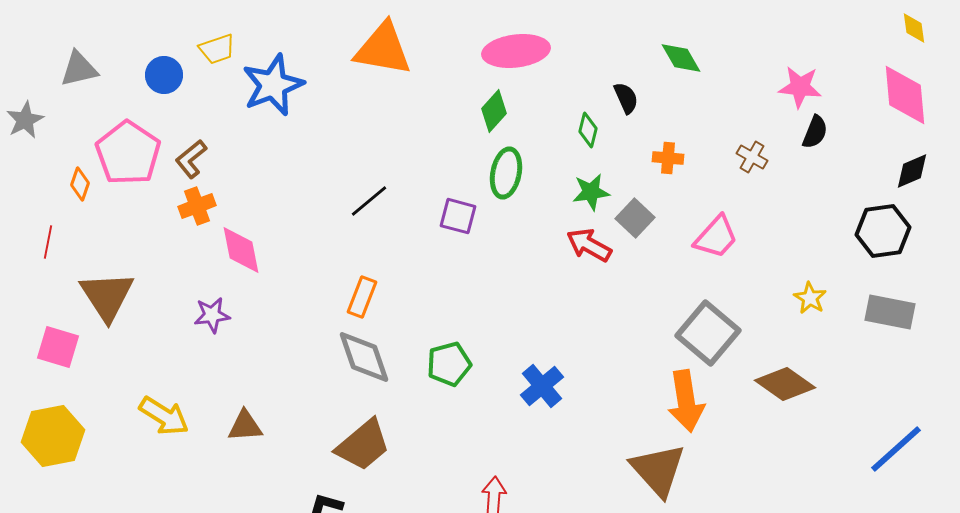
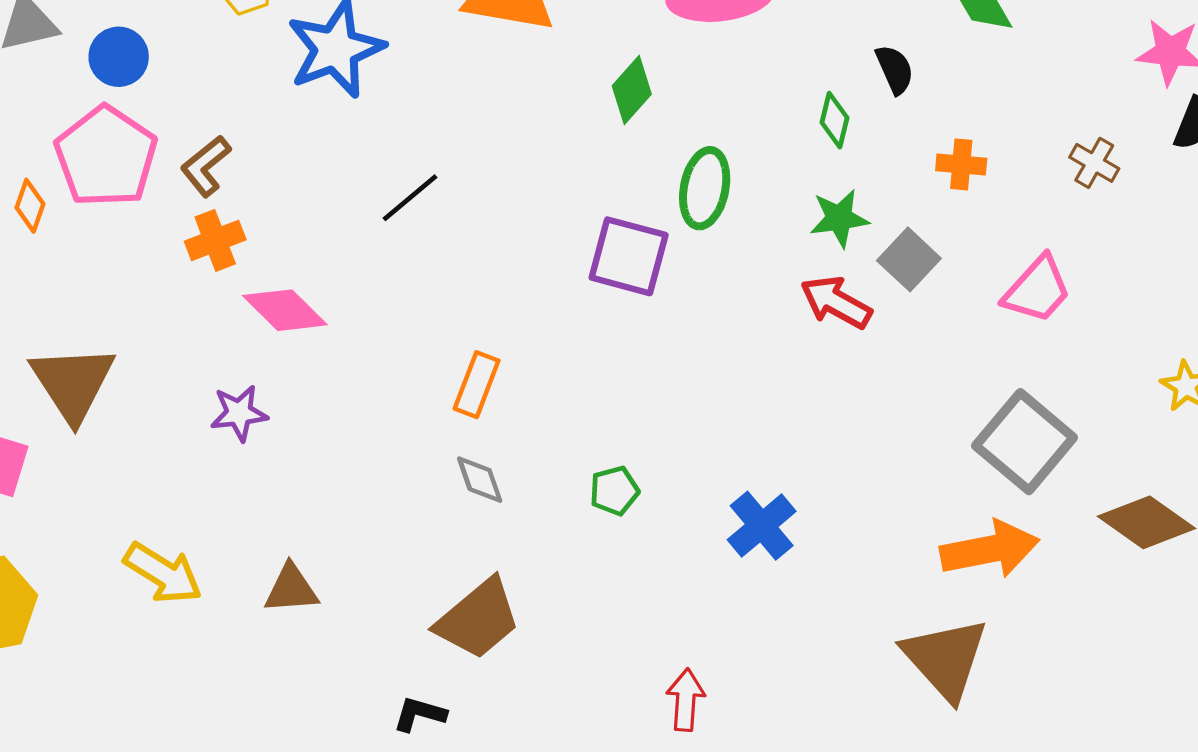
blue circle: (164, 75) -> (119, 57), moved
green diamond: (494, 111) -> (632, 90), moved
black line: (369, 201) -> (410, 198), moved
purple square: (458, 216) -> (629, 256), size x1.4
pink diamond: (241, 250) -> (285, 310), turned -34
gray diamond: (364, 357) -> (480, 480), size x0.6
green pentagon: (449, 364) -> (614, 491), size x0.7
orange arrow: (686, 401) -> (990, 549), turned -92

